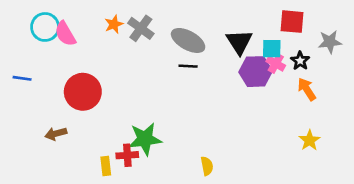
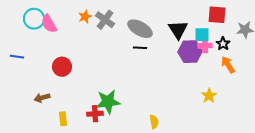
pink cross: (276, 63) -> (205, 46), turned -32
red circle: (83, 92) -> (62, 67), size x0.7
yellow star: (310, 140) -> (209, 96), moved
yellow rectangle: (106, 166) -> (63, 119), moved

